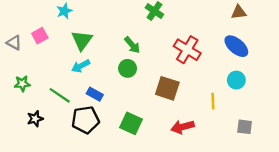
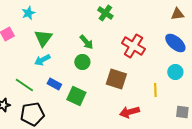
black pentagon: (85, 120) -> (32, 114), moved
green square: (131, 123) -> (76, 96), moved

